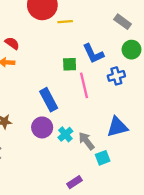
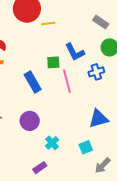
blue rectangle: (49, 100) -> (33, 82), moved
cyan cross: (65, 134) -> (52, 143), moved
gray arrow: (86, 141) -> (103, 166), moved, turned -96
purple rectangle: (75, 182) -> (40, 168), moved

